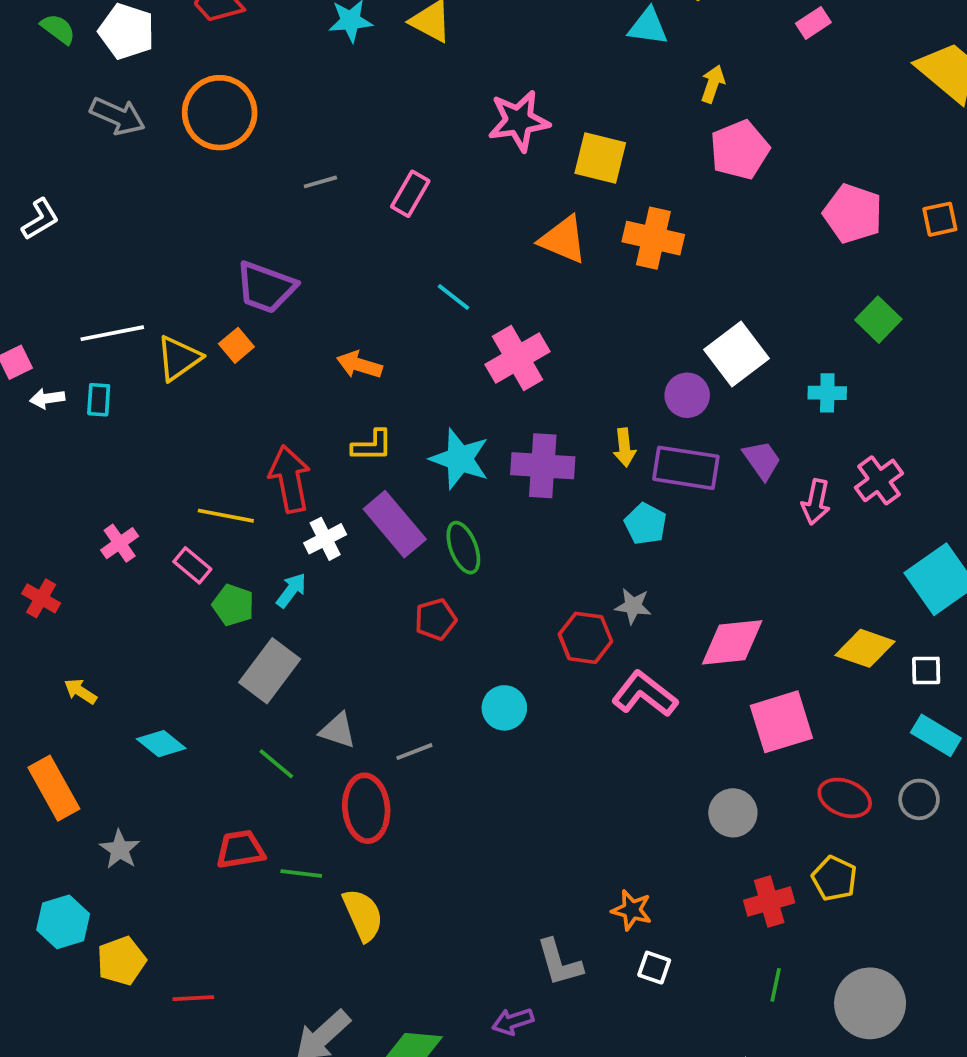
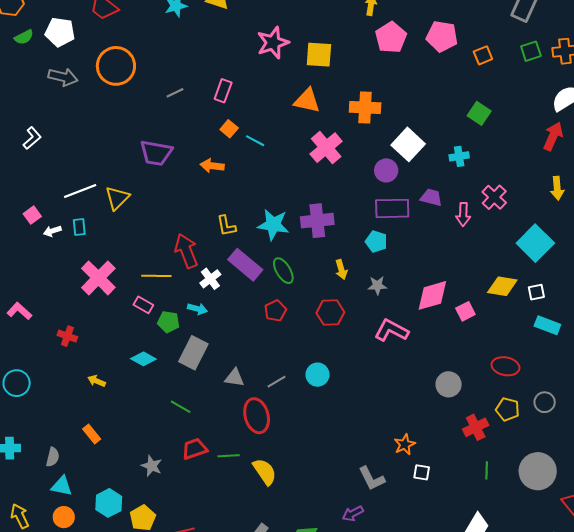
green semicircle: (58, 29) -> (24, 37), turned 126
pink pentagon: (853, 214) -> (442, 36), moved
orange square: (940, 219) -> (483, 55), moved
orange cross: (653, 238) -> (365, 108), moved
orange square: (236, 345) -> (229, 129), moved
pink cross: (518, 358) -> (326, 148), moved
orange arrow: (359, 365) -> (212, 166), moved
yellow L-shape: (372, 446) -> (226, 226), turned 90
yellow arrow: (624, 447) -> (341, 270), moved
purple trapezoid: (762, 460) -> (431, 197), turned -30
pink cross: (120, 543) -> (98, 278), moved, size x1.8
cyan arrow: (291, 590) -> (197, 309), turned 78
red hexagon: (585, 638) -> (330, 313), moved
cyan circle: (504, 708) -> (318, 375), moved
pink square: (781, 722) -> (465, 311), moved, size x0.6
cyan diamond: (161, 744) -> (143, 359), moved
green line: (276, 764) -> (181, 407), moved
orange rectangle: (54, 788) -> (92, 434), size x0.6
gray circle: (919, 799) -> (545, 402), moved
gray star: (120, 849) -> (152, 466), moved
orange star: (632, 910) -> (405, 444), turned -30

